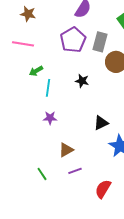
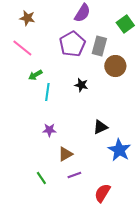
pink line: (23, 44) -> (22, 48), turned 30
purple star: (50, 118) -> (49, 130), moved

